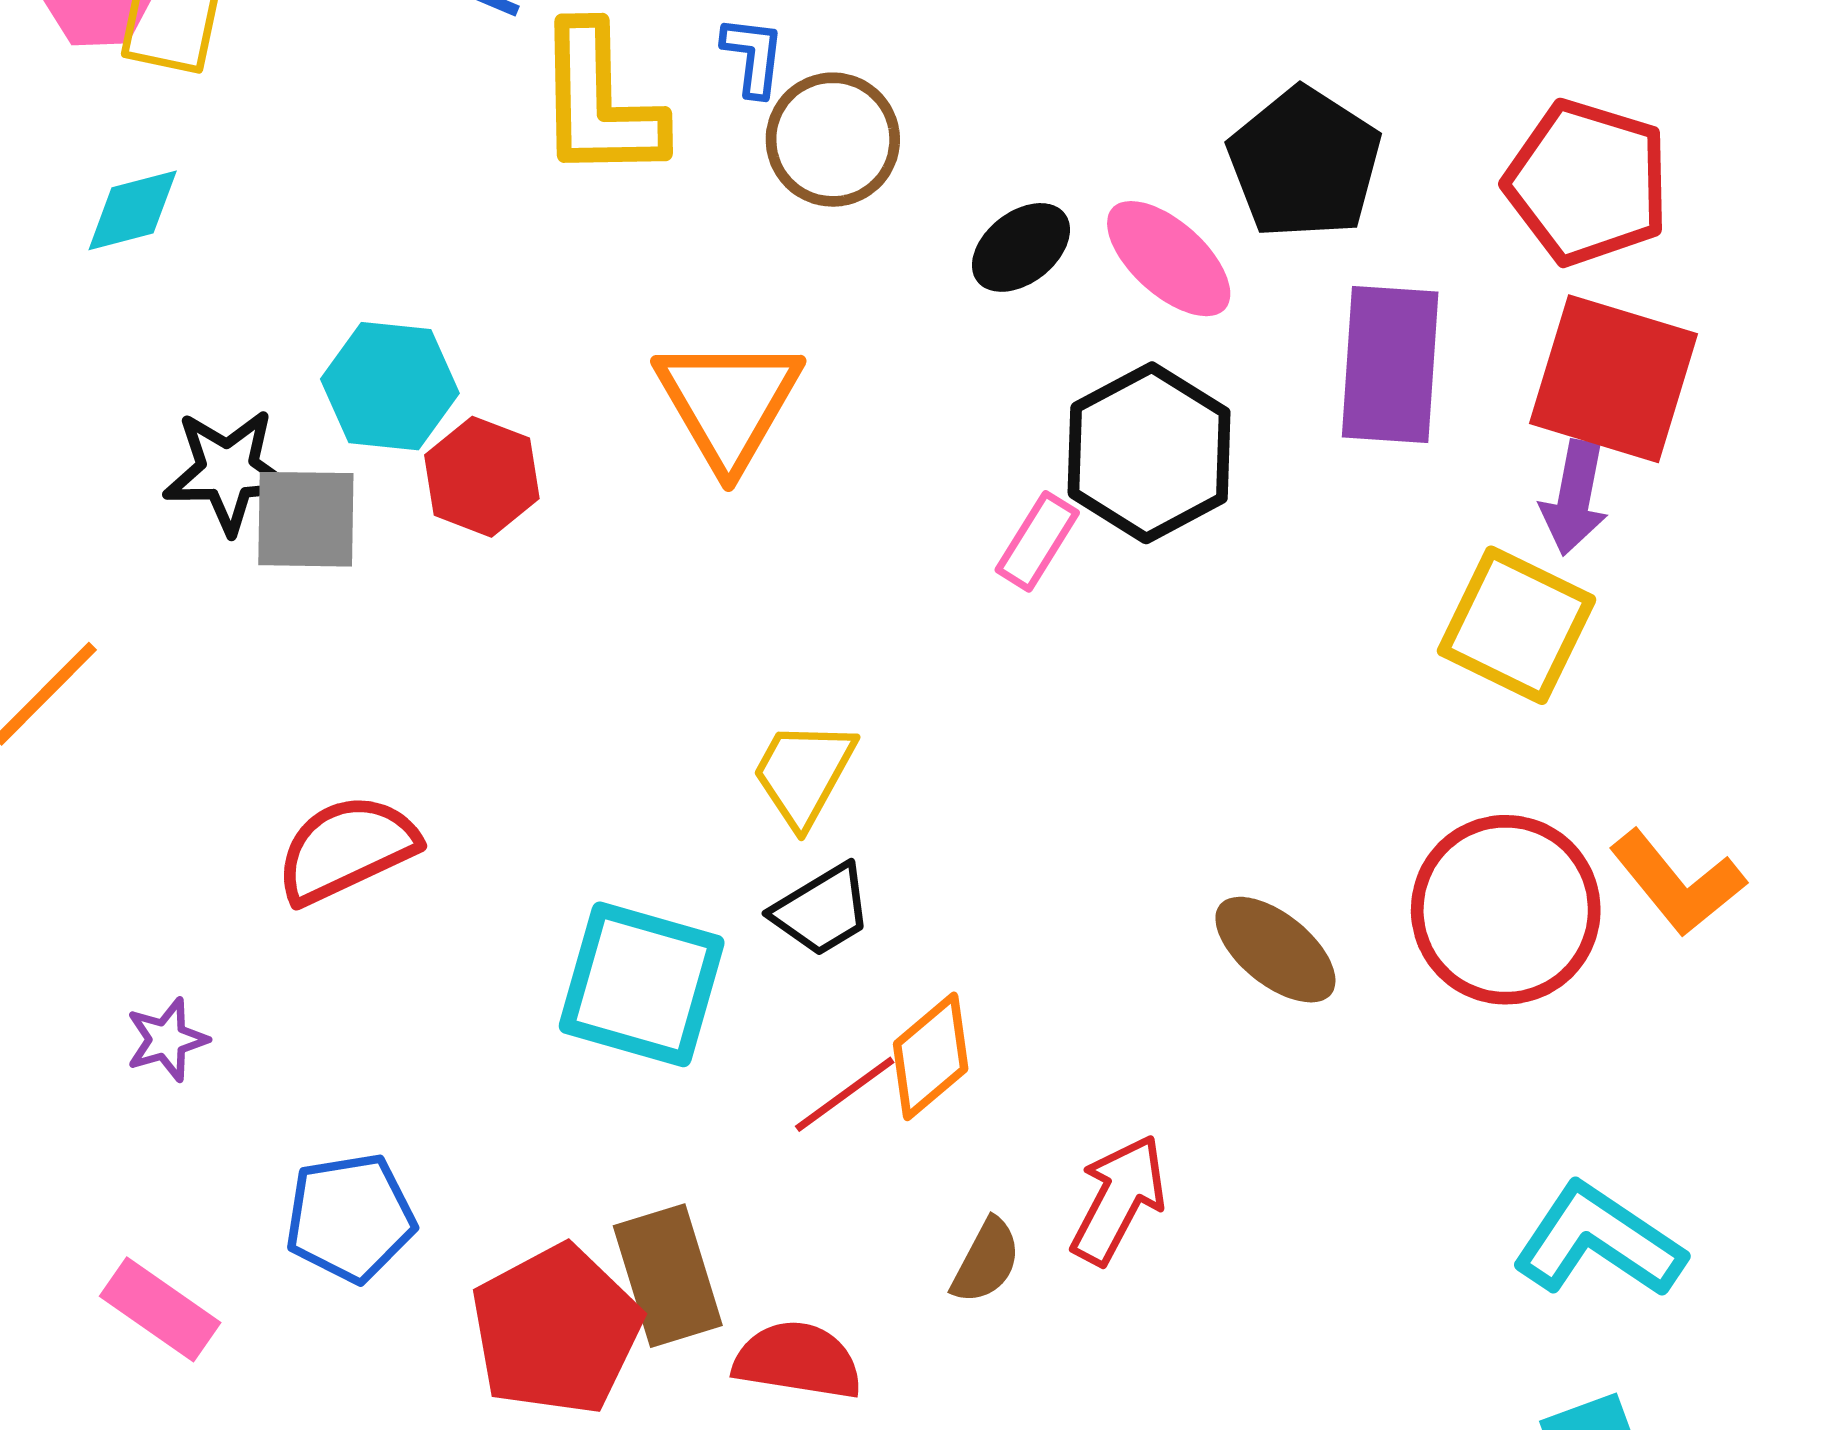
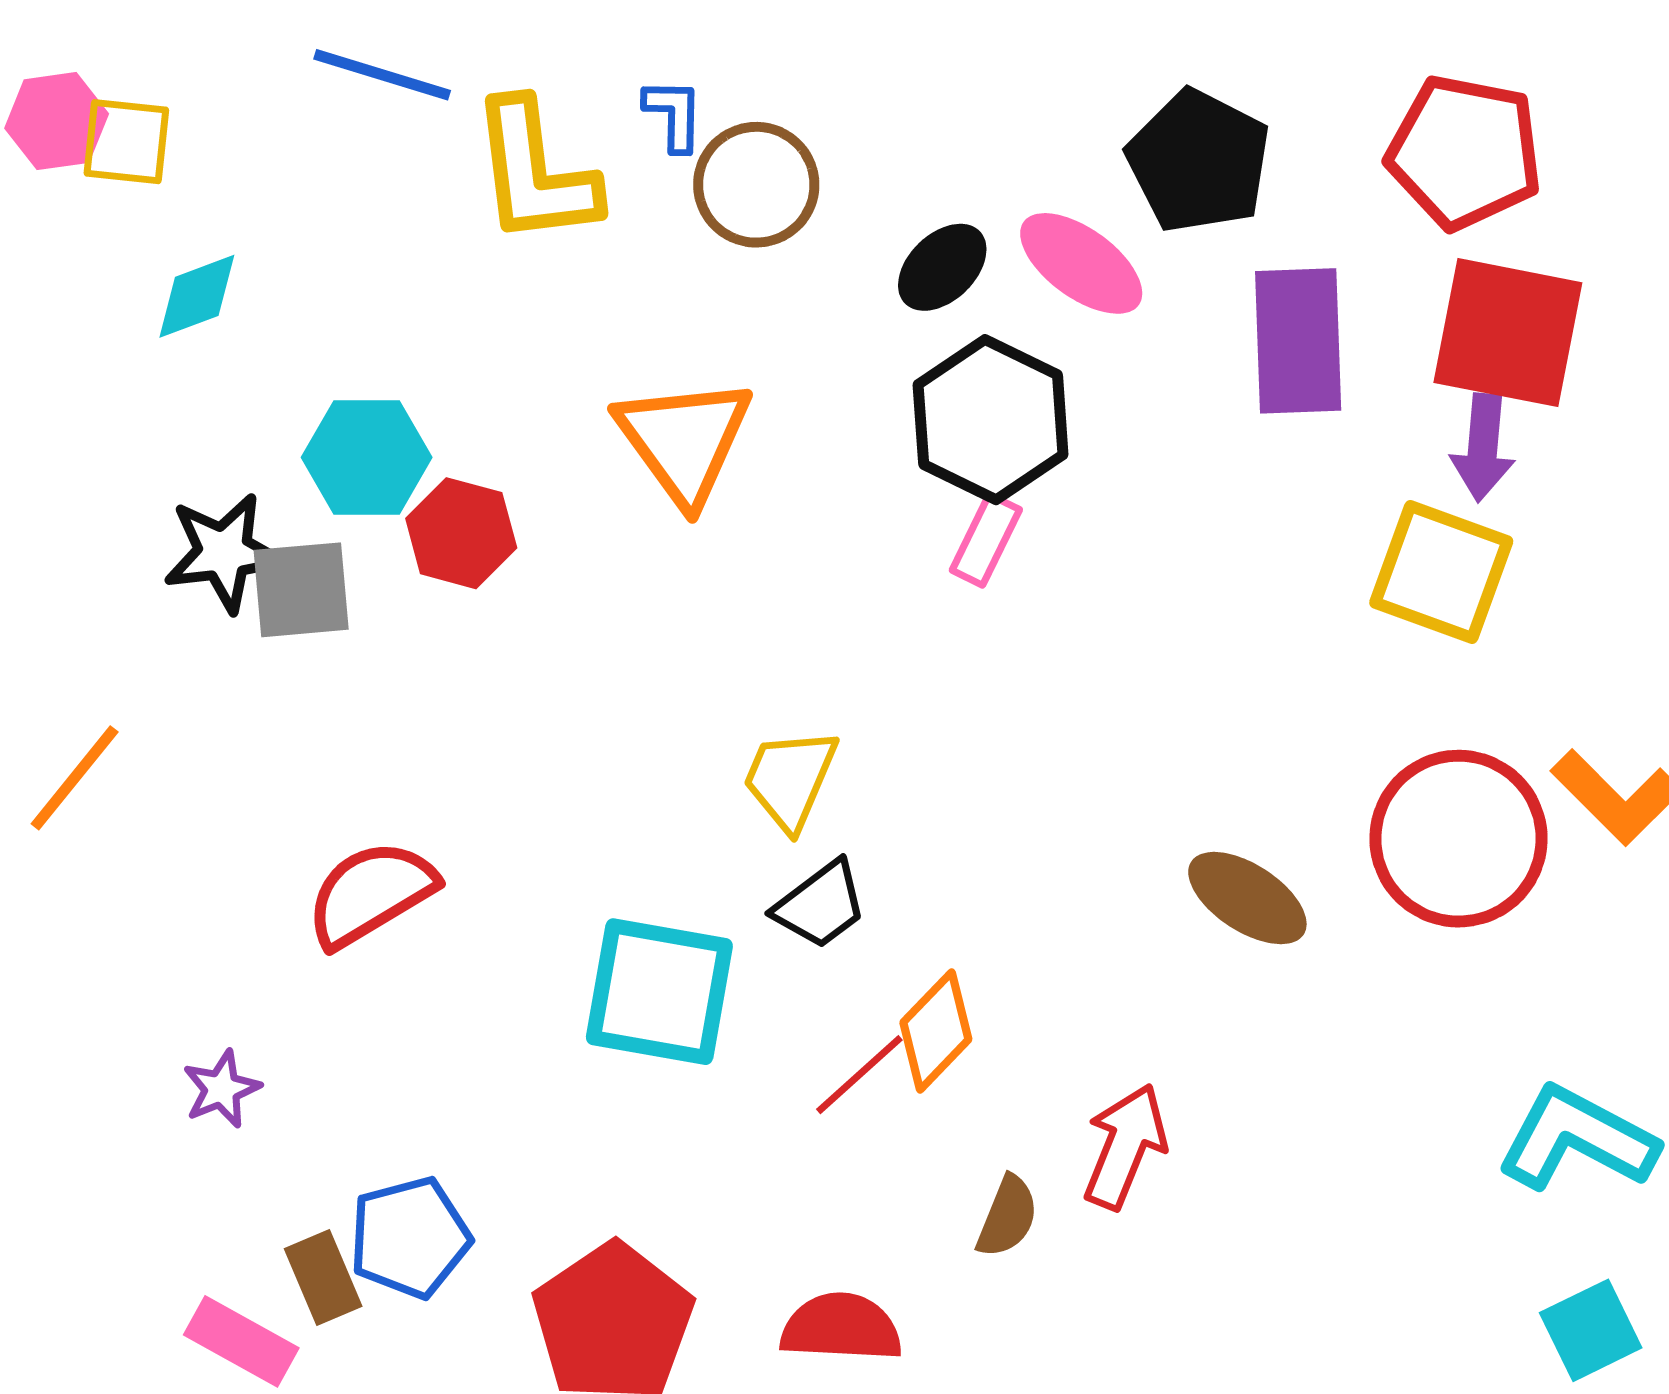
cyan diamond: (133, 210) -> (197, 296), moved
black hexagon: (1149, 453) -> (991, 420), moved
brown rectangle: (668, 1276) -> (323, 1278), moved, size x0.7

